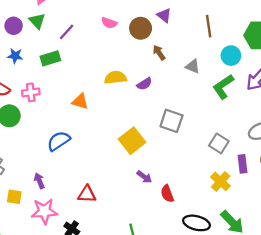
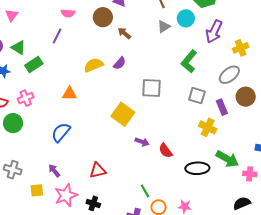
green triangle: (37, 21) -> (18, 48), moved
pink semicircle: (109, 23) -> (68, 13), moved
purple line: (67, 32) -> (57, 36), moved
gray triangle: (193, 66) -> (164, 27), moved, turned -40
green L-shape: (223, 87) -> (189, 61), moved

